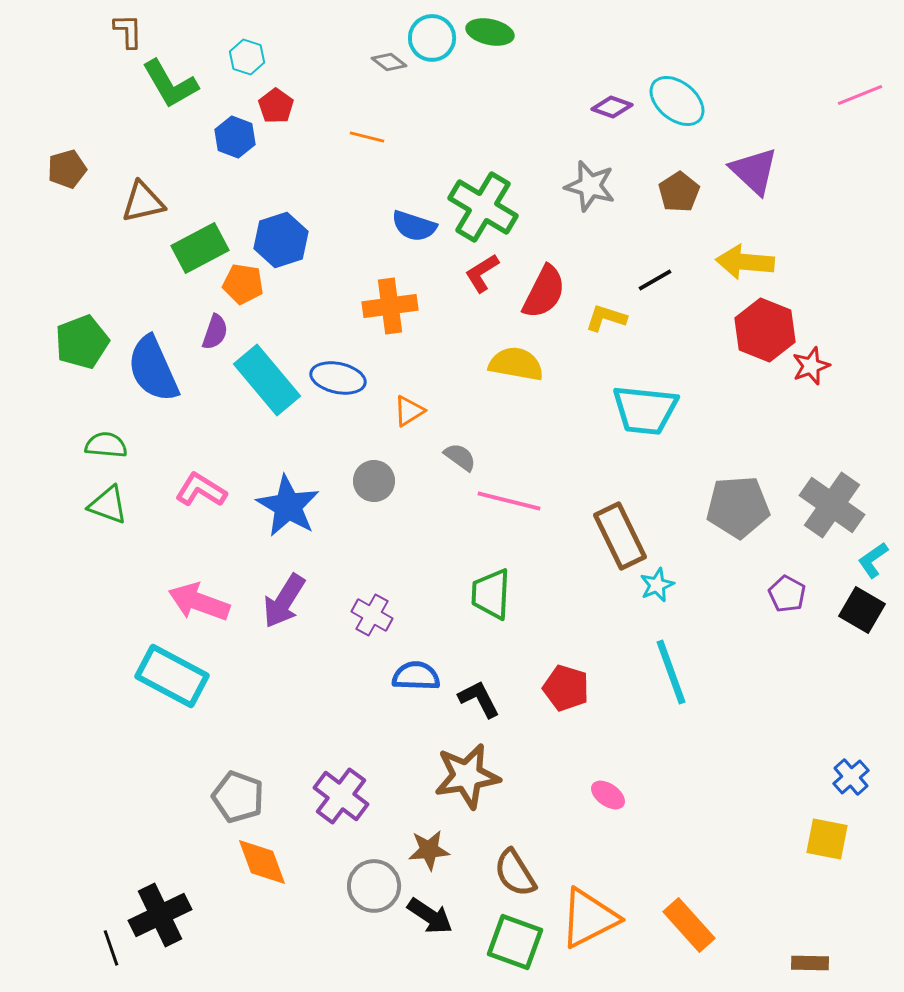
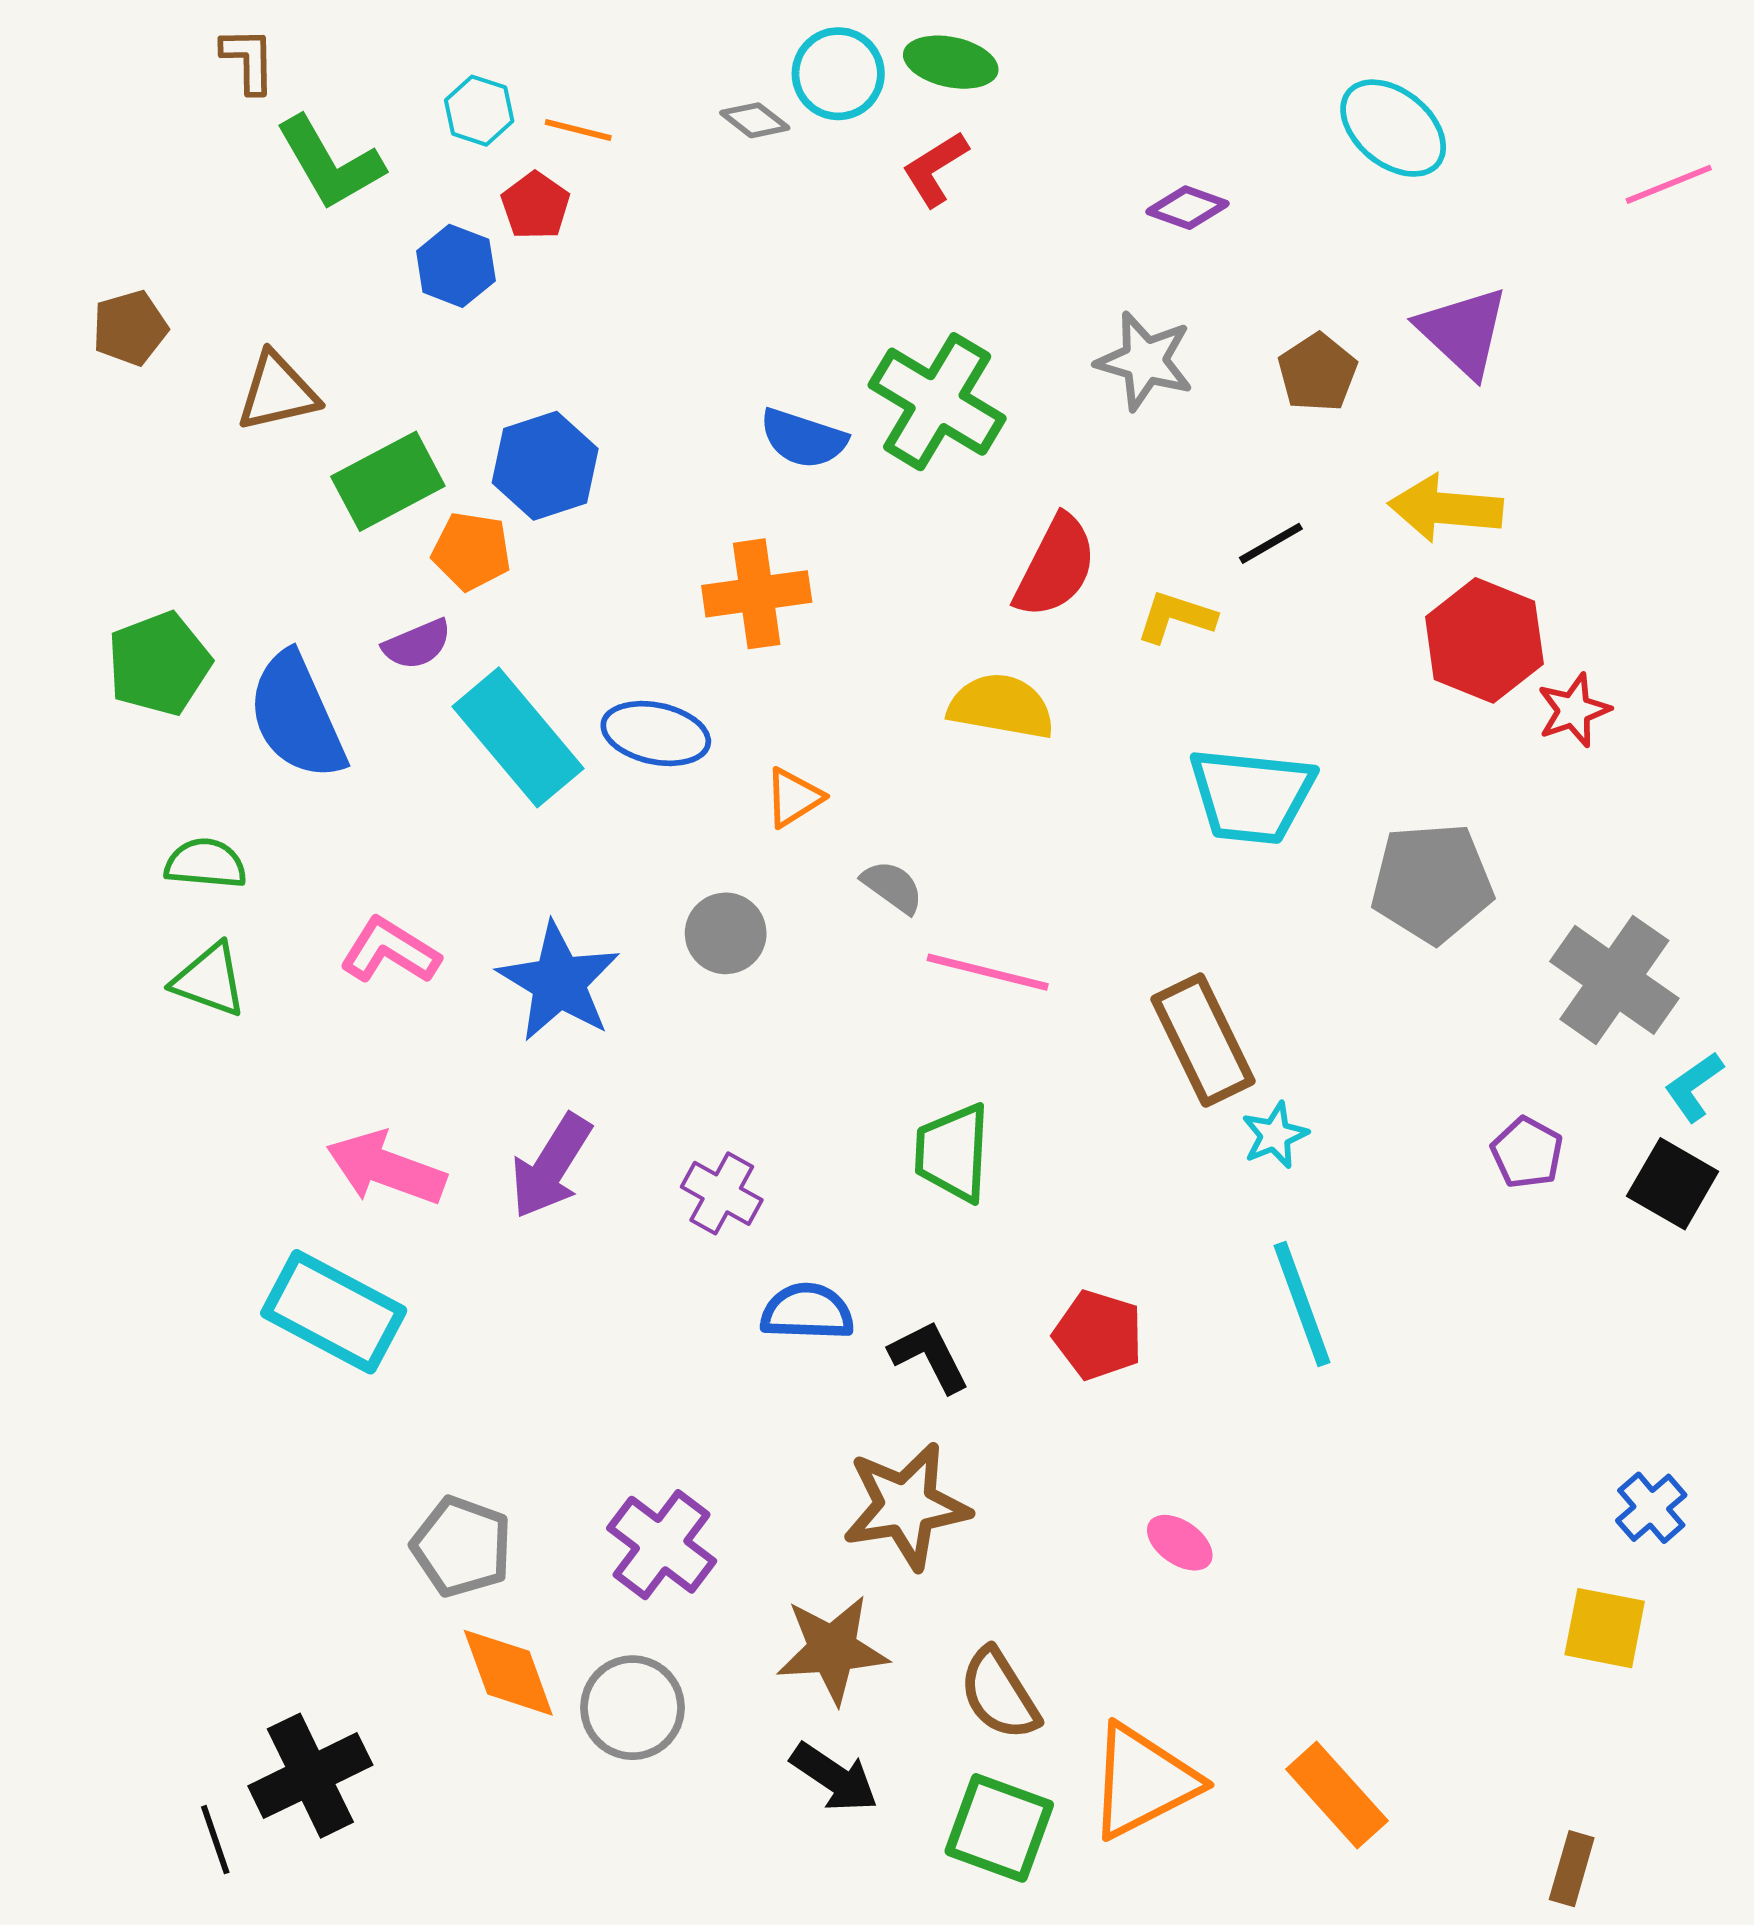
cyan ellipse: (677, 101) -> (1393, 128), moved
orange line: (367, 137) -> (578, 130), moved
red L-shape: (482, 273) -> (935, 169), moved
purple semicircle: (215, 332) -> (417, 644), turned 48
gray pentagon: (738, 507) -> (1432, 883), moved
brown star: (429, 850) -> (832, 1649), size x1.4
gray circle: (374, 886) -> (632, 1708), moved
brown rectangle: (810, 963) -> (1572, 1869), turned -75

